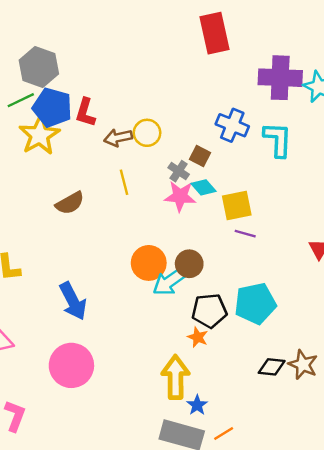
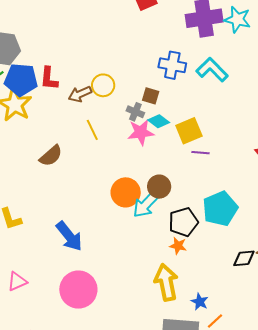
cyan L-shape: (278, 139) -> (212, 70), turned -36
blue star: (197, 405) -> (200, 302), moved

